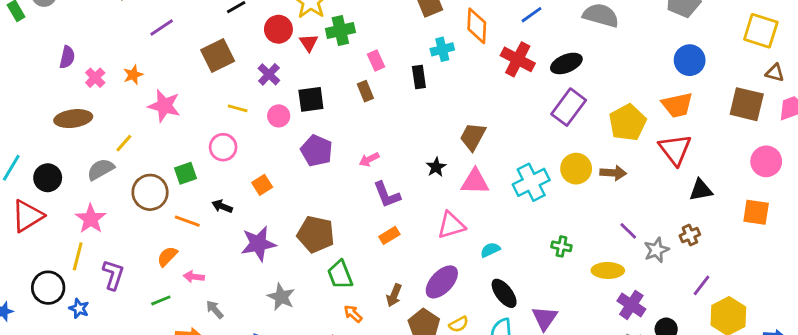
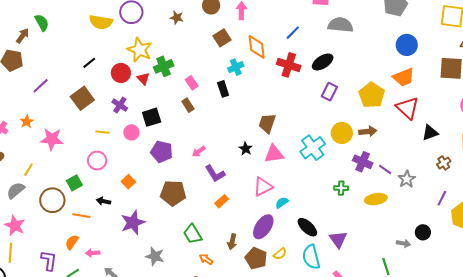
purple rectangle: (569, 107) -> (329, 92), size x0.7
brown pentagon: (316, 234) -> (173, 193), moved
brown cross: (690, 235) -> (444, 163), moved
cyan semicircle: (490, 250) -> (282, 203), moved
purple L-shape: (113, 275) -> (49, 261), moved
purple cross: (631, 305) -> (363, 162), moved

